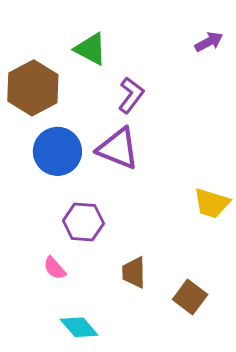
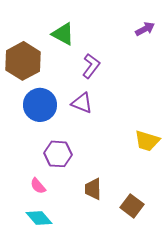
purple triangle: (118, 148) -> (82, 103), size x0.7
cyan diamond: (79, 327) -> (39, 218), moved

